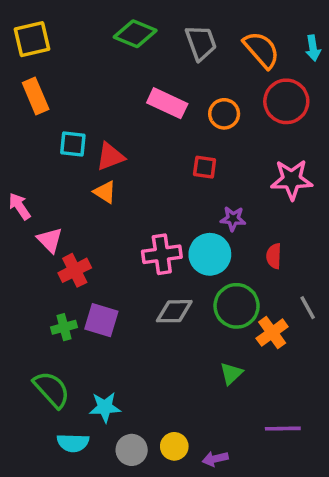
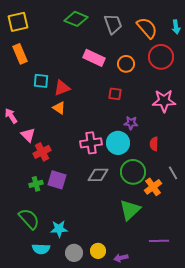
green triangle: (231, 373) -> (130, 210), size x1.6

